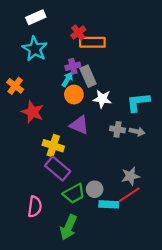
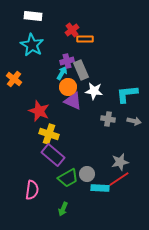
white rectangle: (36, 17) -> (33, 16), turned 30
orange rectangle: (92, 42) -> (85, 39), size x0.7
red star: (33, 112) -> (39, 111), moved
purple triangle: (79, 125) -> (73, 101), moved
gray arrow: (137, 132) -> (134, 121), moved
green arrow: (68, 227) -> (63, 209), size x0.6

